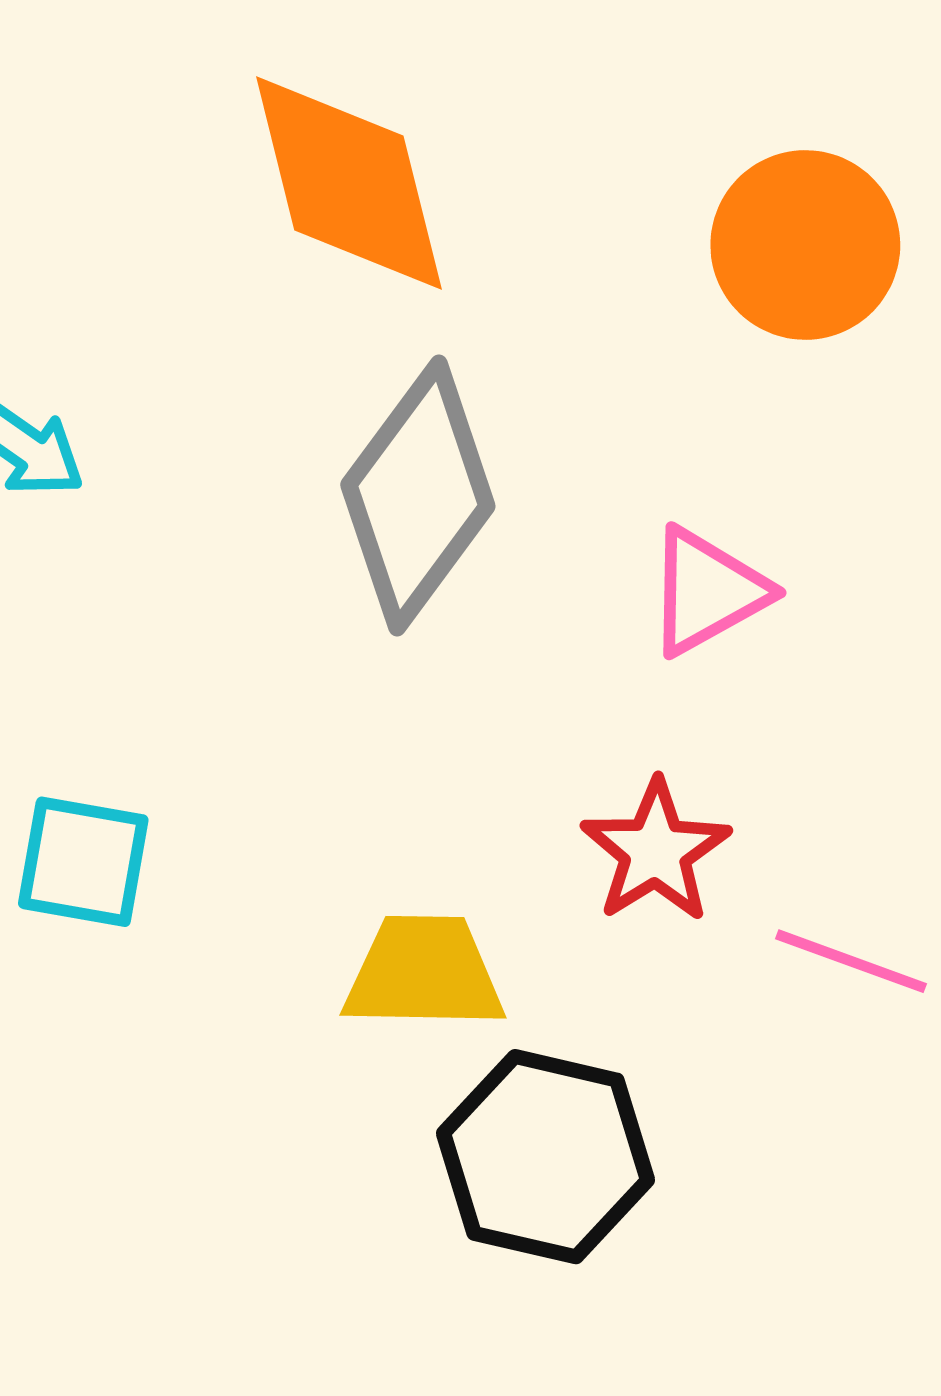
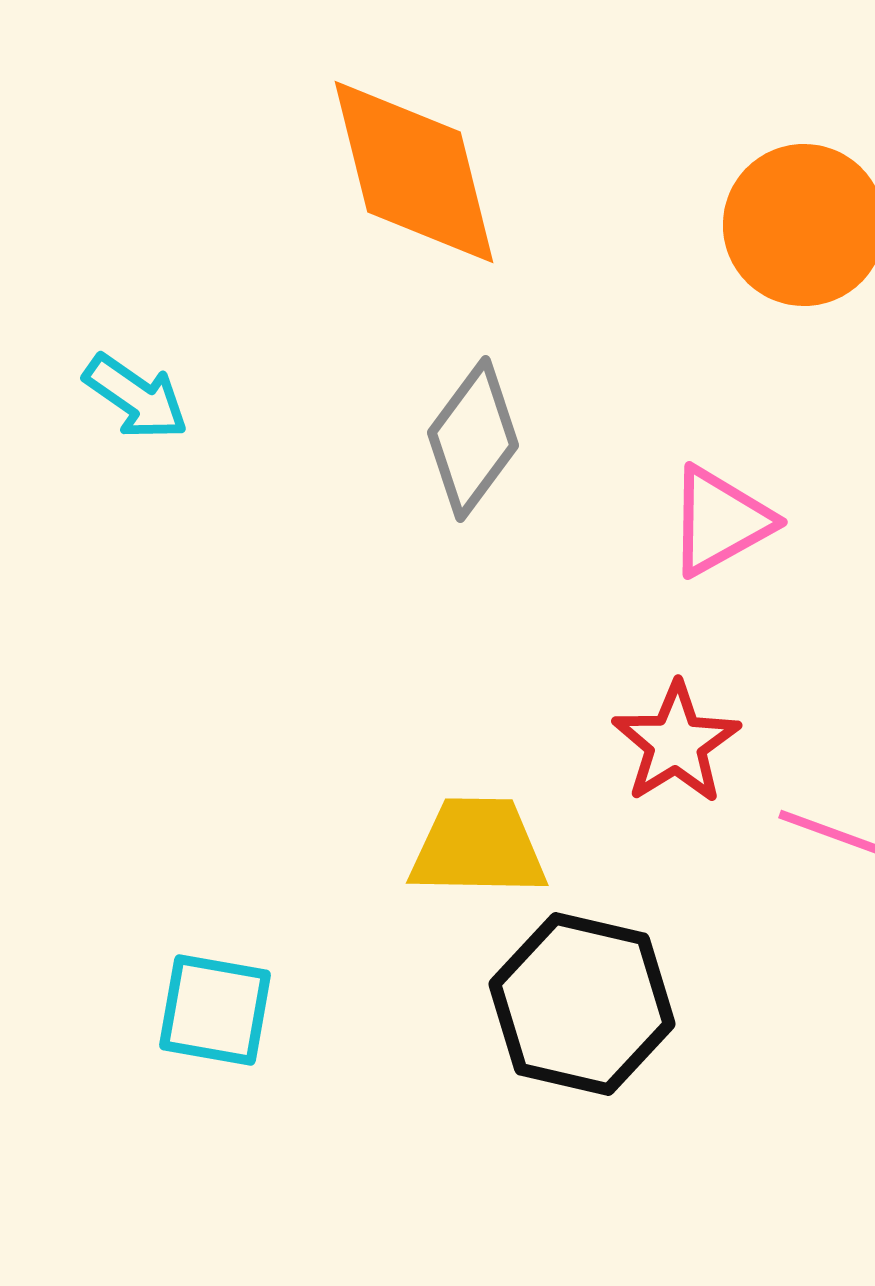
gray diamond: (418, 495) -> (473, 439), size x0.7
cyan square: (83, 862) -> (215, 1010), moved

